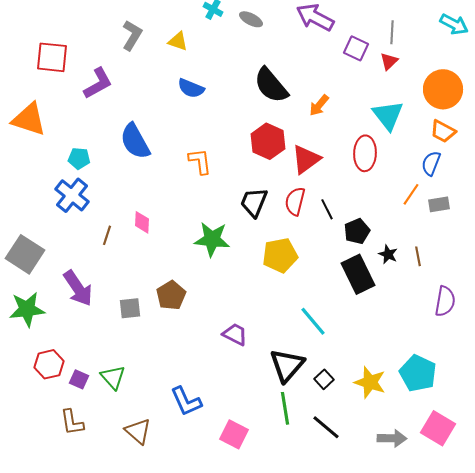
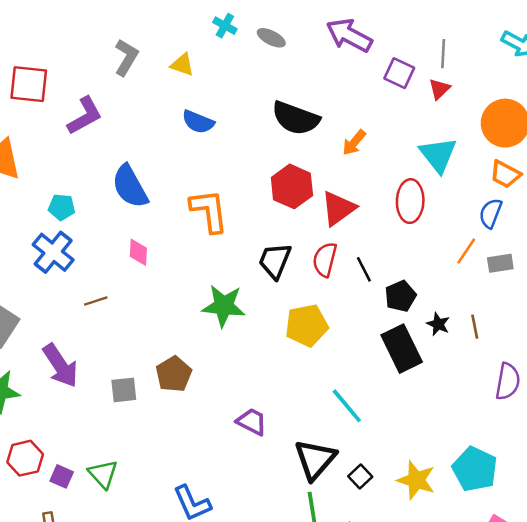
black semicircle: (271, 85) -> (296, 118), turned -30
orange L-shape: (200, 161) -> (209, 211), size x1.4
pink diamond: (142, 222) -> (138, 252), moved
brown line: (107, 235) -> (96, 301), turned 54

